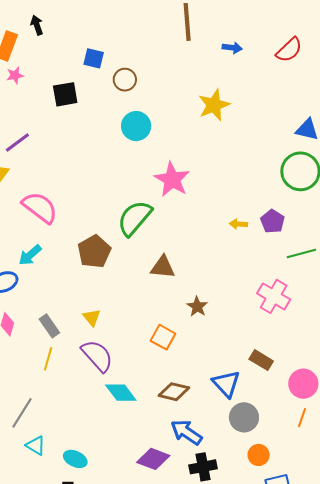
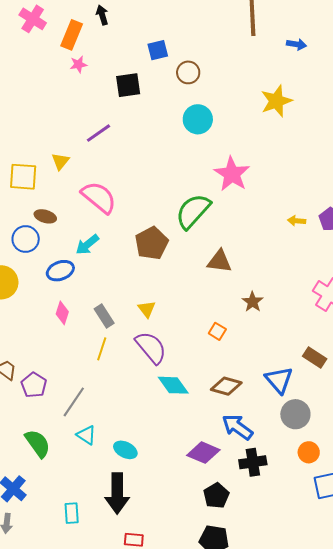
blue square: (94, 58) -> (158, 50), turned -30
purple line: (17, 142) -> (99, 133), moved
orange square: (163, 337) -> (217, 331), size x0.7

